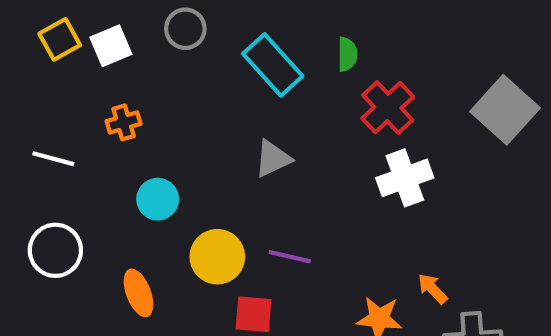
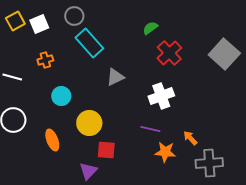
green semicircle: (347, 54) -> (150, 28), turned -126
cyan rectangle: (273, 65) -> (89, 43), moved
white cross: (405, 178) -> (161, 96), moved
purple line: (290, 257) -> (150, 129), moved

